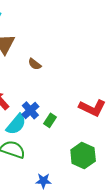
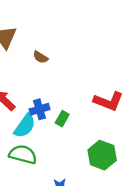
blue cross: (30, 110) -> (39, 109), turned 30

